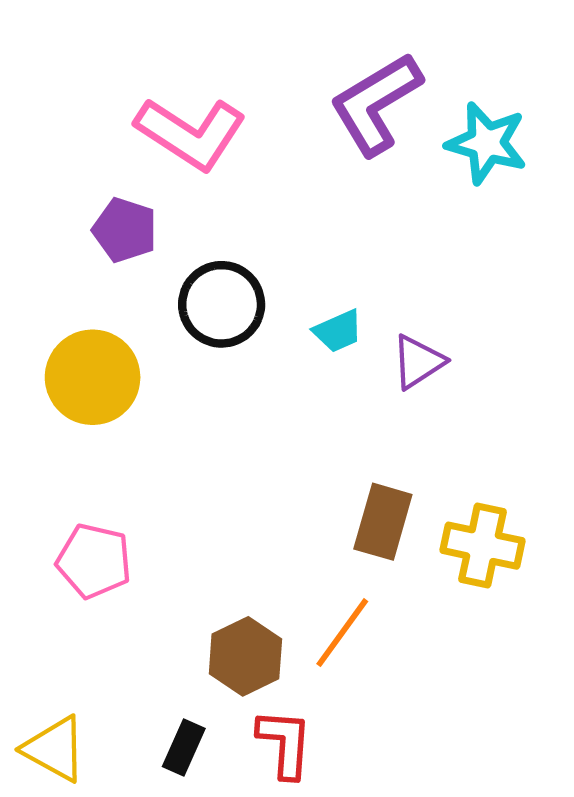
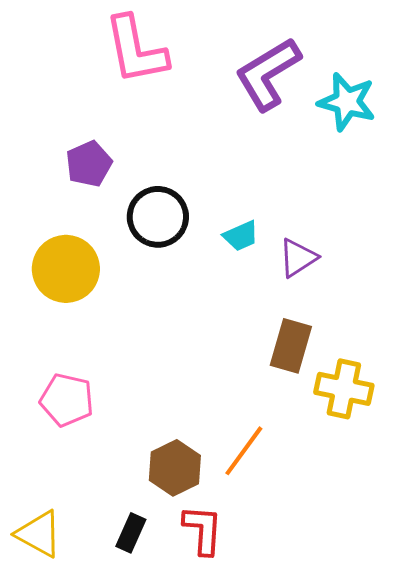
pink L-shape: (191, 133) -> (136, 50), moved, turned 46
purple pentagon: (125, 230) -> (89, 164), turned 30
brown rectangle: (383, 522) -> (291, 346), moved

